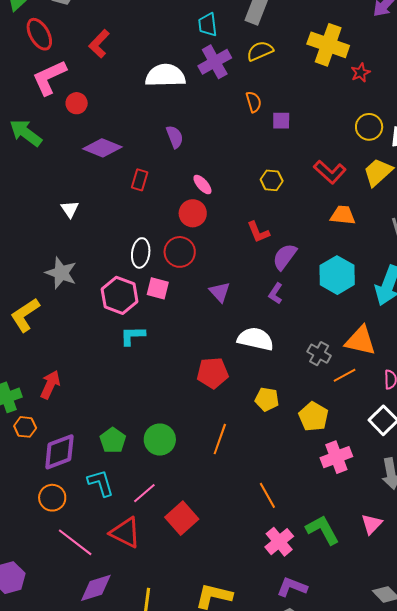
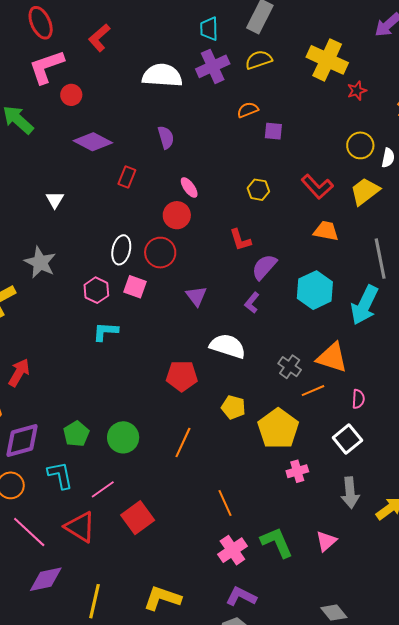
orange semicircle: (254, 102) -> (248, 110), turned -100
pink hexagon: (120, 295) -> (96, 290), size x0.7
yellow pentagon: (313, 417) -> (278, 429), size x1.4
pink cross: (336, 457) -> (297, 471), size x0.7

